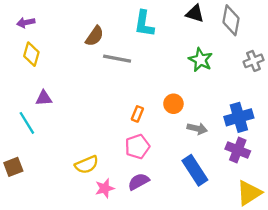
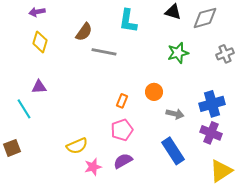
gray diamond: (231, 20) -> (205, 18), turned 64
purple arrow: (26, 23) -> (37, 12), moved
yellow diamond: (31, 54) -> (40, 42), moved
green star: (201, 60) -> (178, 53), turned 30

